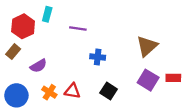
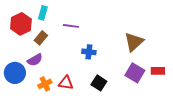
brown rectangle: (13, 52) -> (41, 38), moved
orange cross: (49, 92) -> (45, 84), turned 32
blue circle: (16, 95) -> (15, 73), moved

